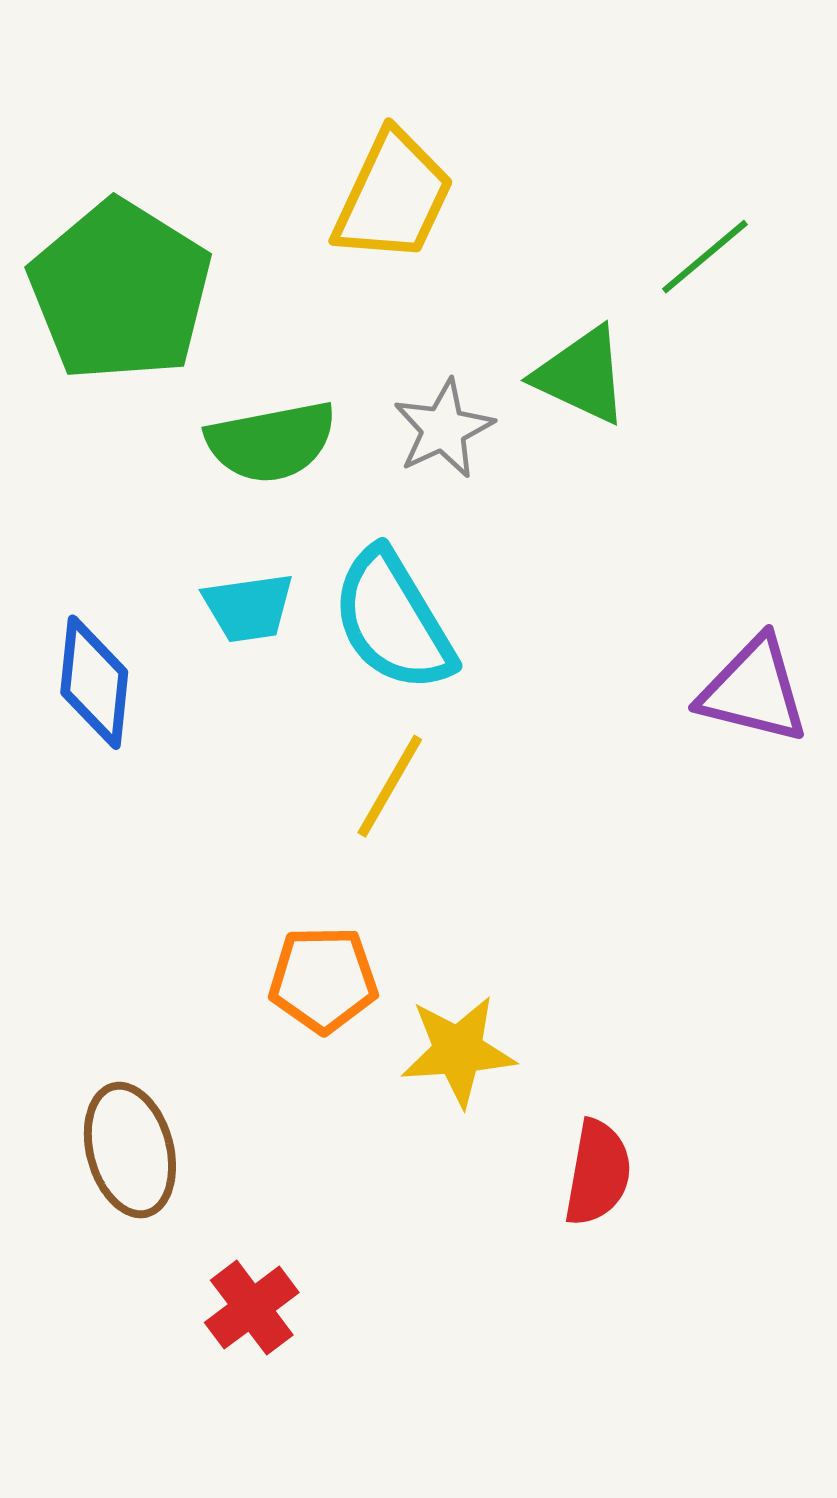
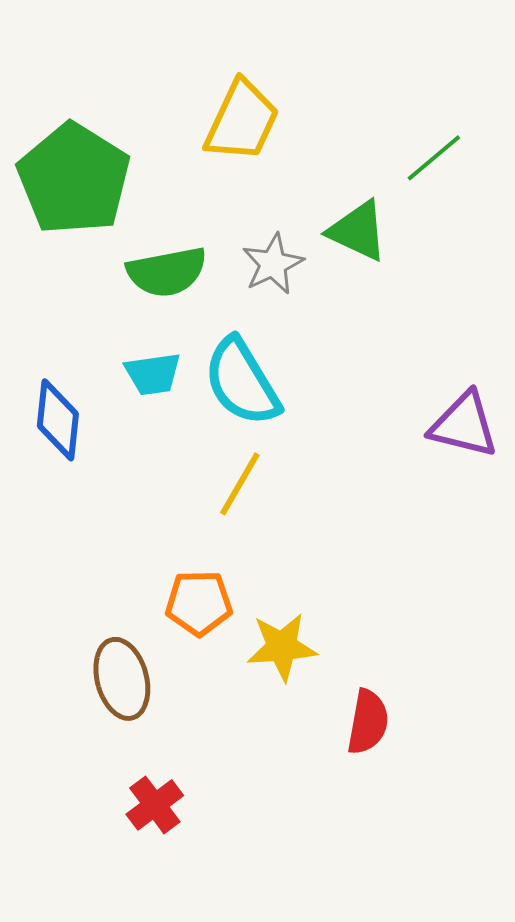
brown ellipse: (130, 1150) -> (122, 679), moved

